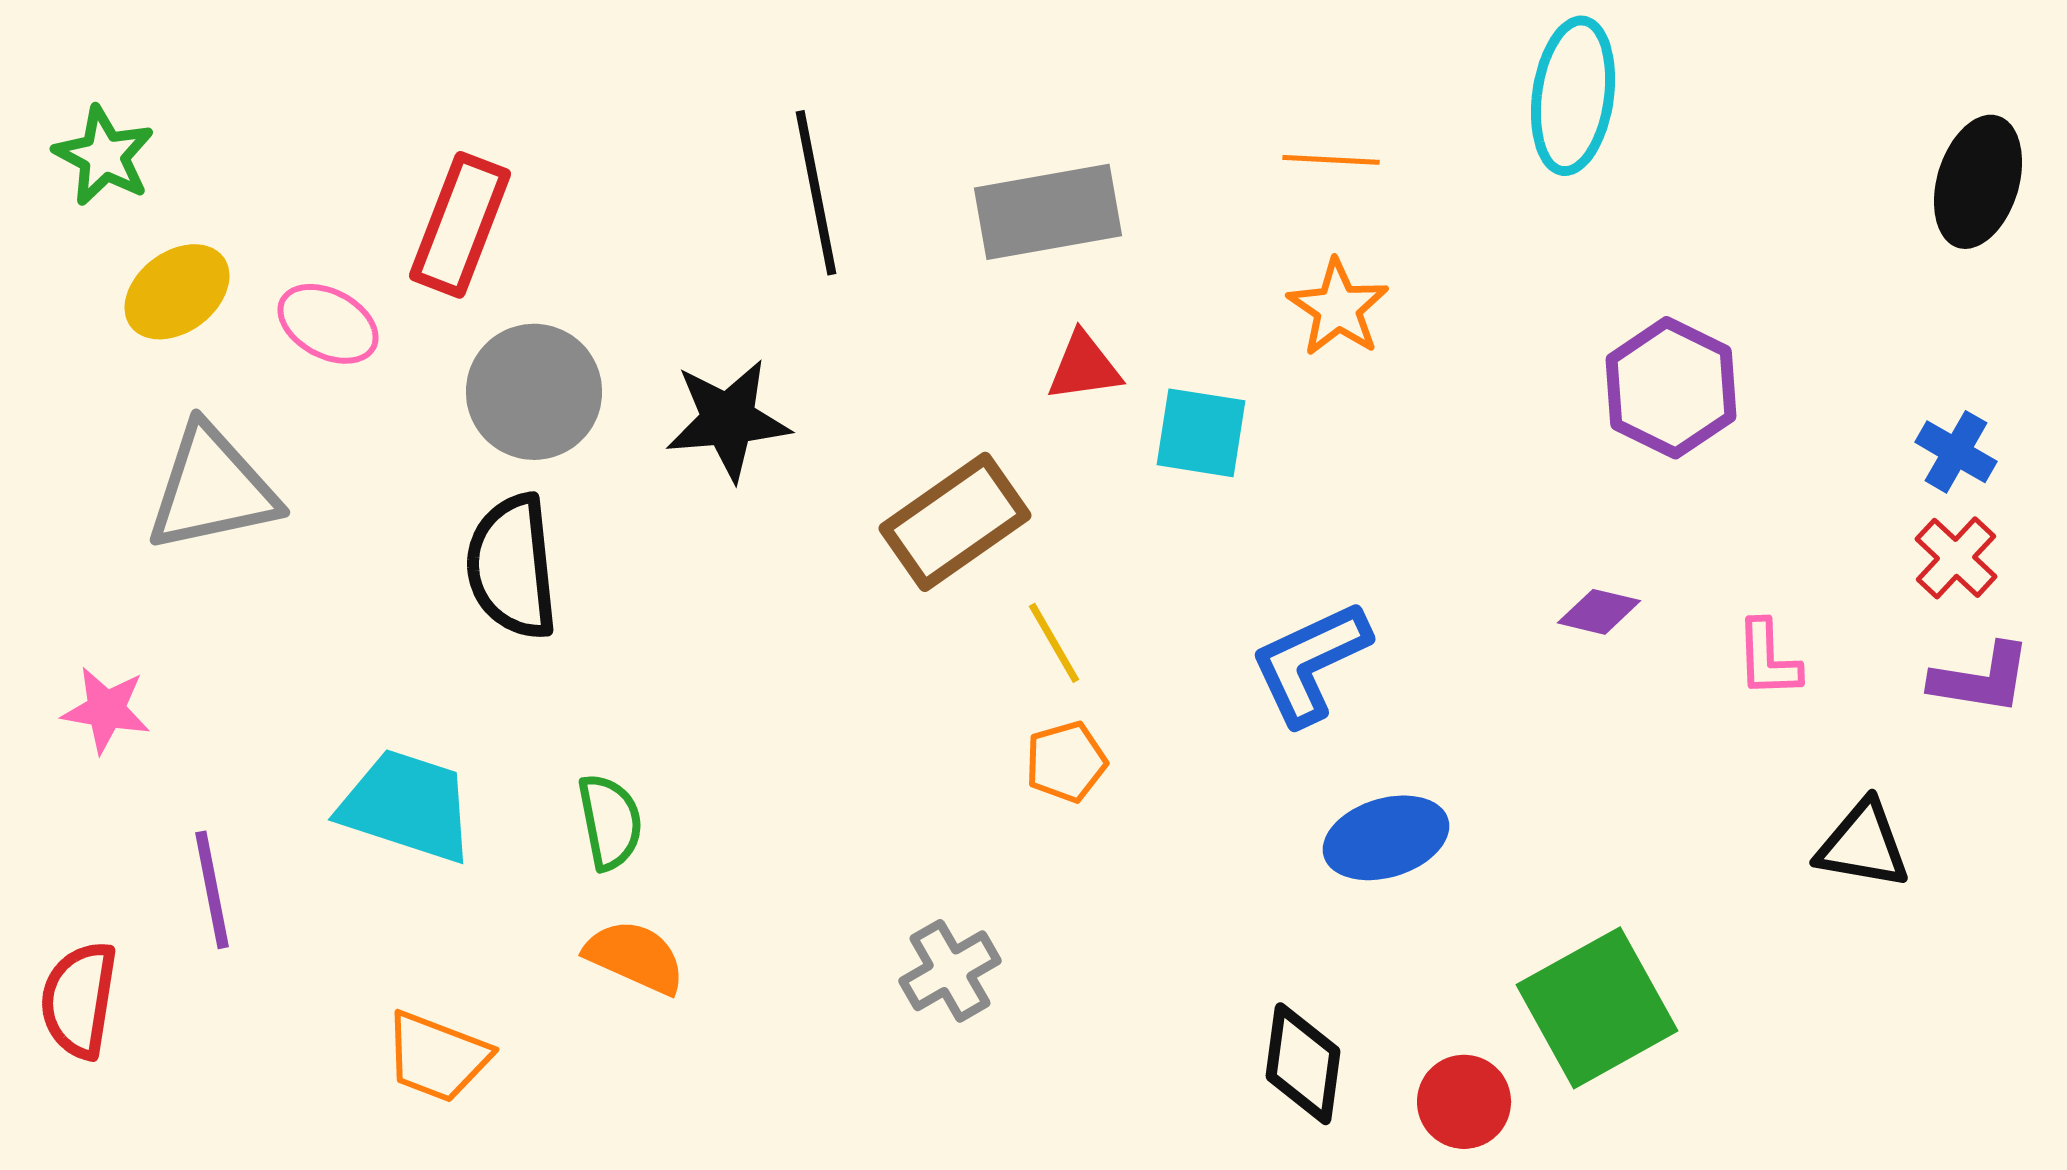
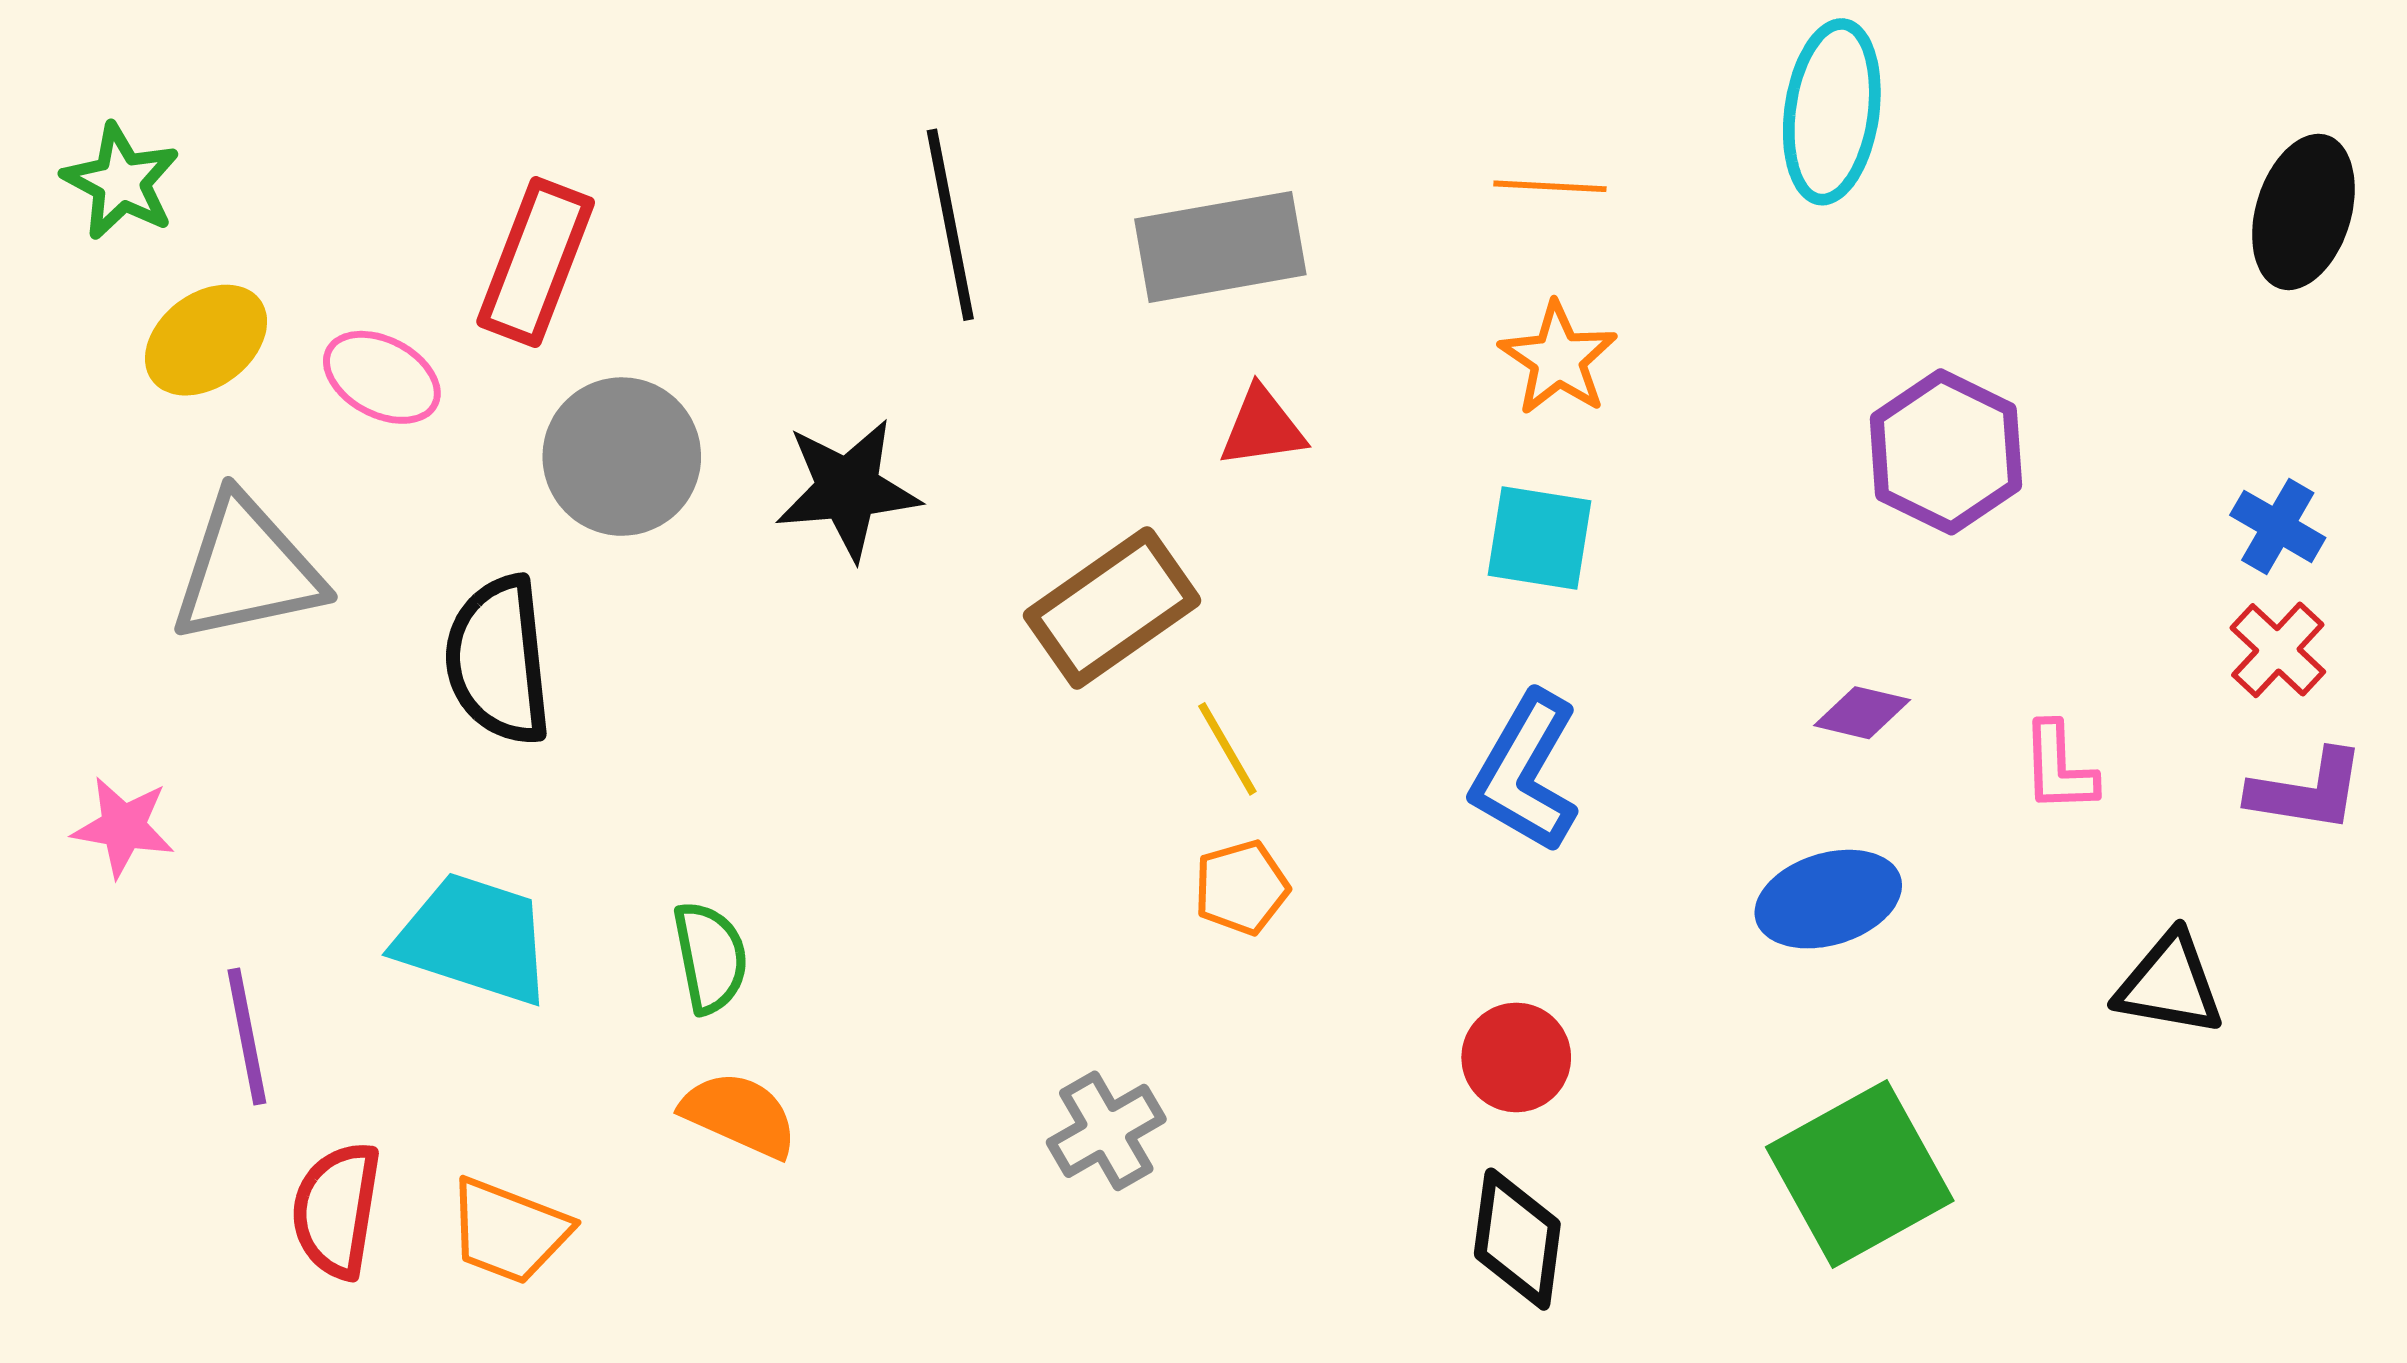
cyan square: (1201, 433) -> (1539, 538), moved
black semicircle: (512, 567) -> (498, 660), moved
blue L-shape: (1310, 663) -> (1526, 772), turned -35
blue ellipse: (1386, 838) -> (1828, 899), moved
red semicircle: (79, 1000) -> (336, 1210), moved
red circle: (1464, 1102) -> (1516, 1057), moved

